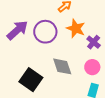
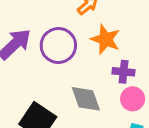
purple cross: (94, 42) -> (124, 72), moved, turned -32

